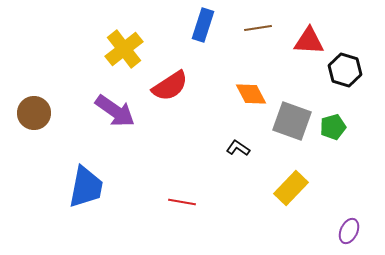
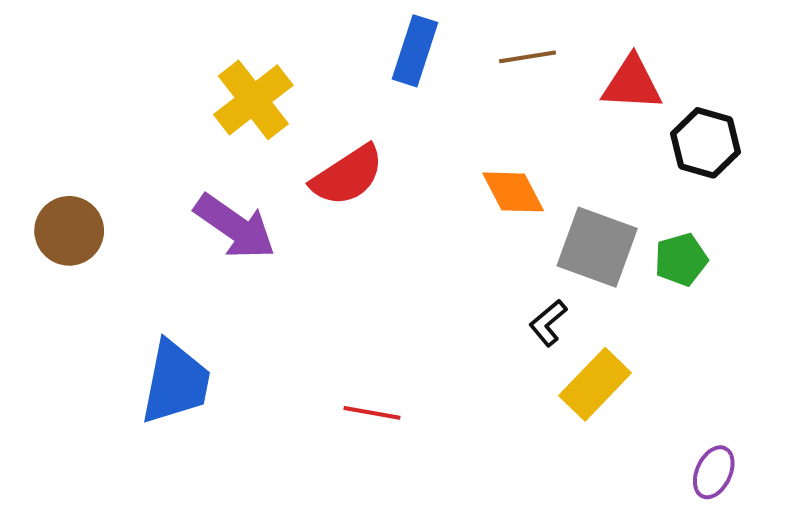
black L-shape: (238, 148) -> (548, 323), moved, turned -75

